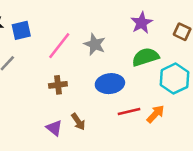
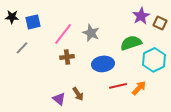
purple star: (142, 23) -> (141, 16), moved
brown cross: (58, 85) -> (67, 57), moved

